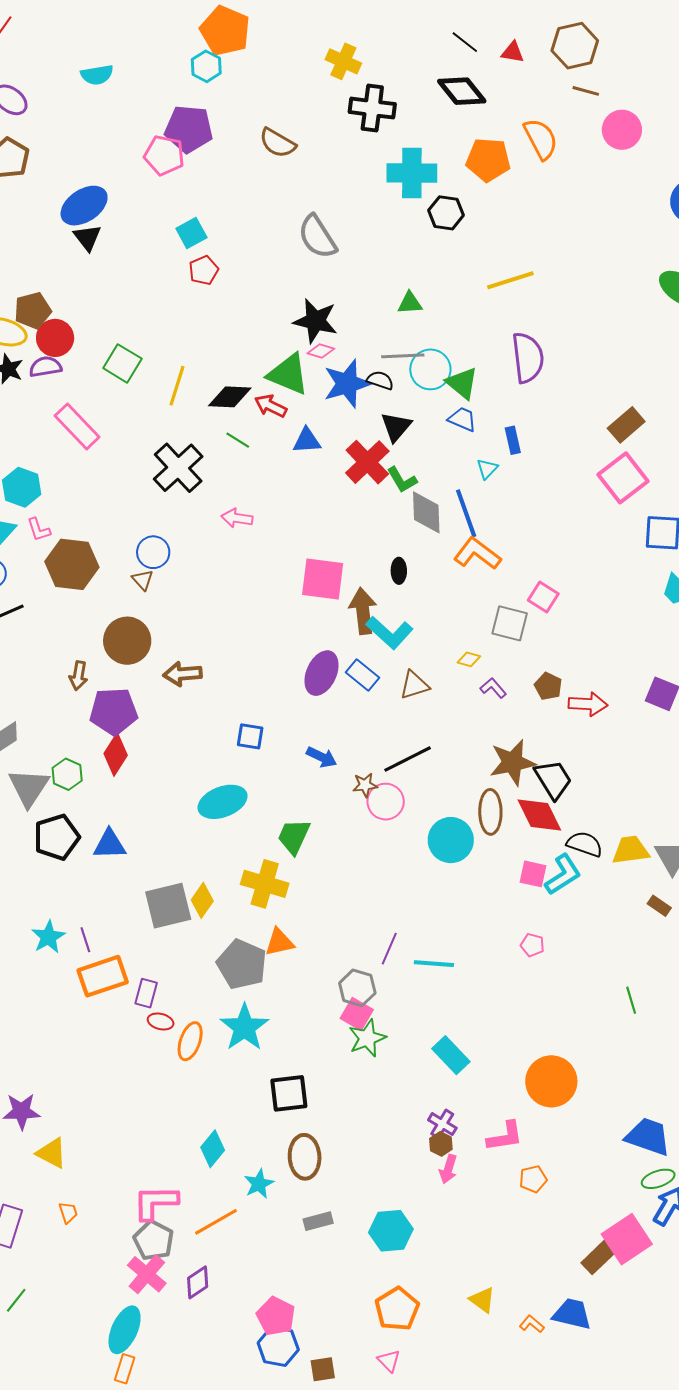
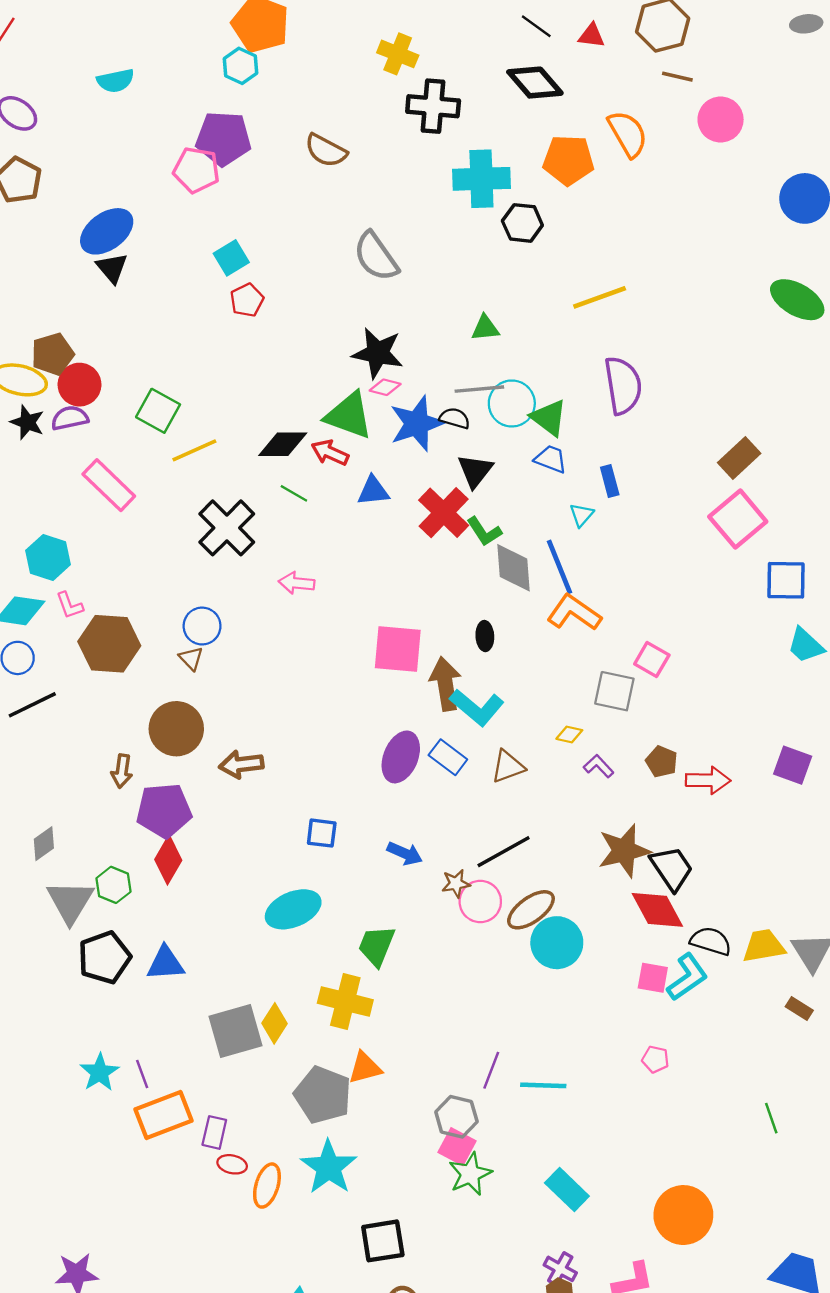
yellow line: (177, 386) -> (194, 450), moved, turned 51
brown ellipse: (490, 812) -> (531, 910), moved, turned 57

